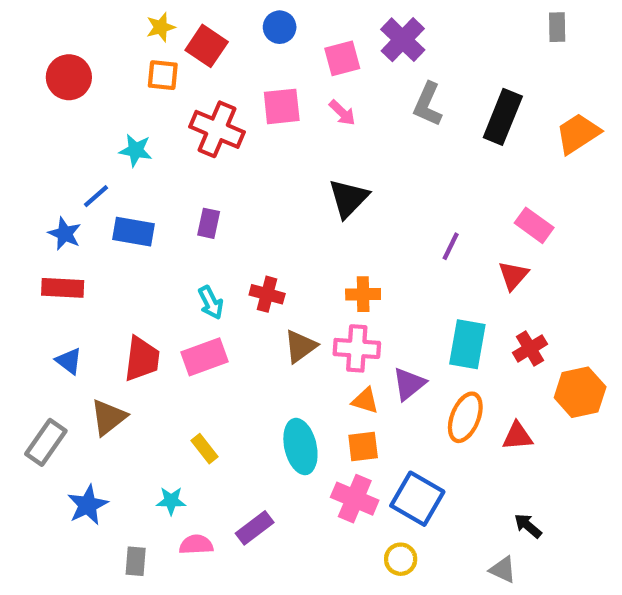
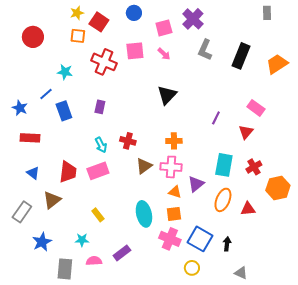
blue rectangle: (134, 232) -> (64, 111), turned 60
blue star: (65, 234) -> (20, 108), moved
black arrow: (528, 526) -> (227, 244), moved, turned 56
gray rectangle: (136, 561) -> (65, 269), size x1.5

